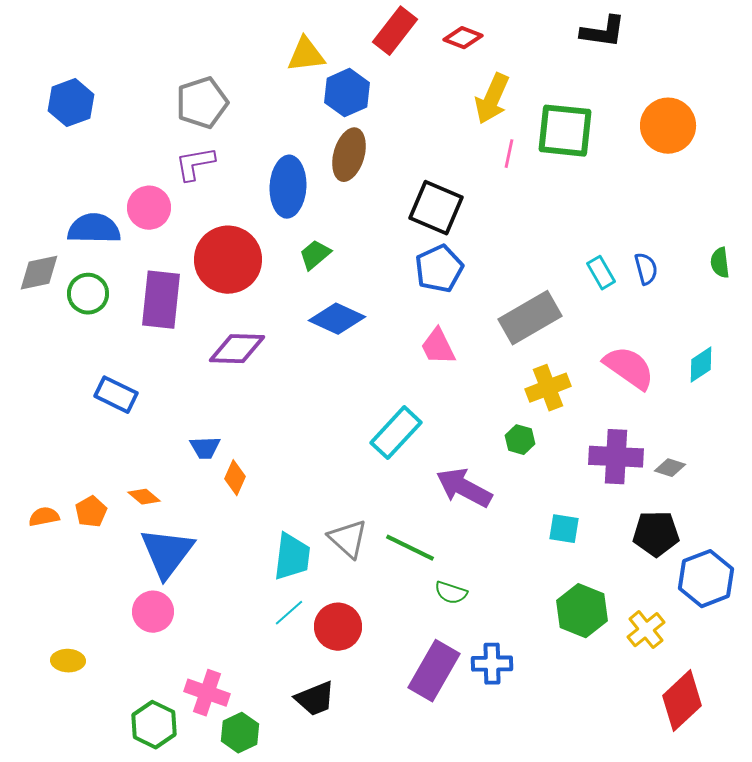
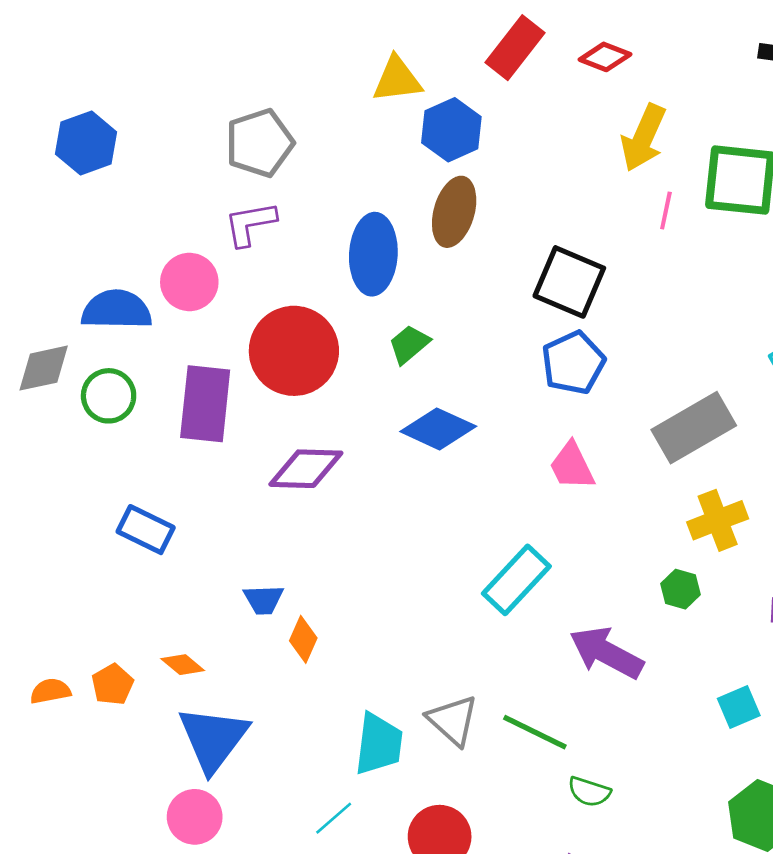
cyan square: (564, 529) -> (739, 707), turned -32
cyan line: (289, 613) -> (334, 818), moved

